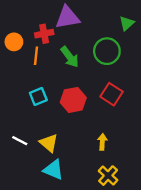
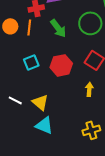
orange circle: (14, 42) -> (10, 26), moved
yellow arrow: (102, 142) -> (89, 89), moved
yellow cross: (108, 176) -> (91, 130), turned 30

